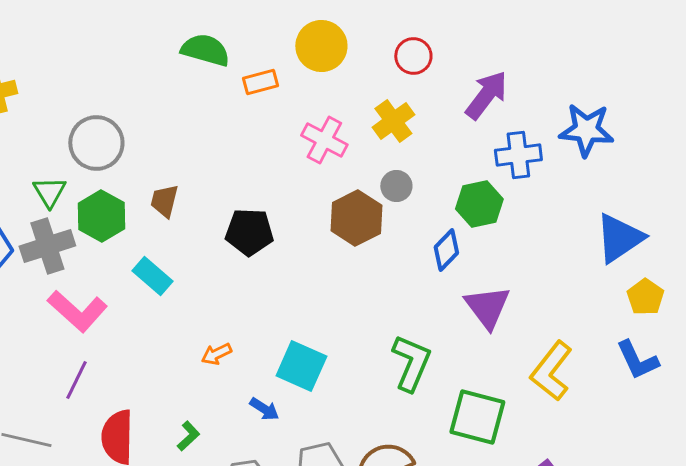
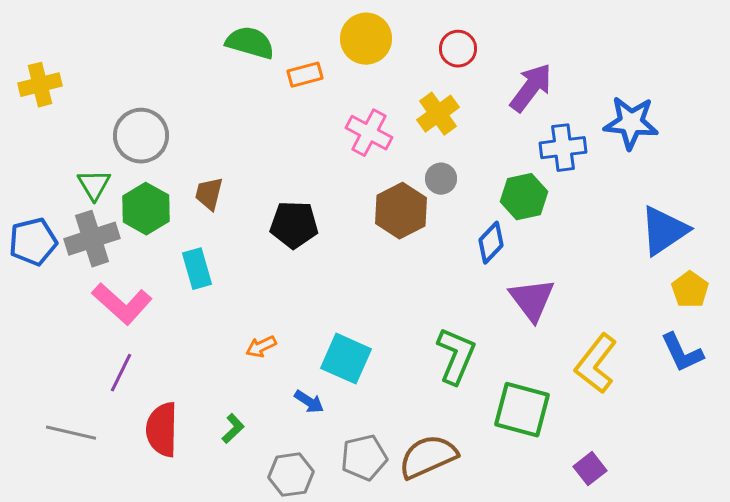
cyan rectangle: (152, 276) -> (197, 269), turned 33

